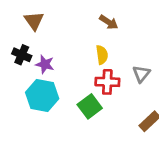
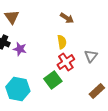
red cross: (107, 82) -> (66, 62), turned -36
cyan hexagon: (42, 96) -> (18, 89), moved

